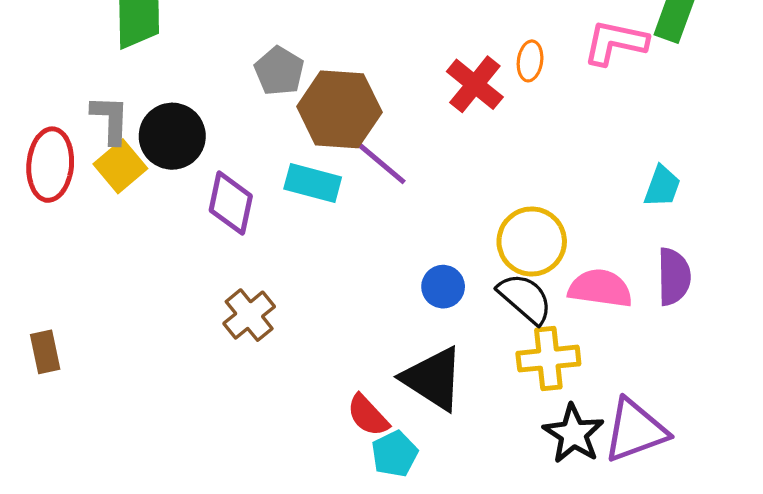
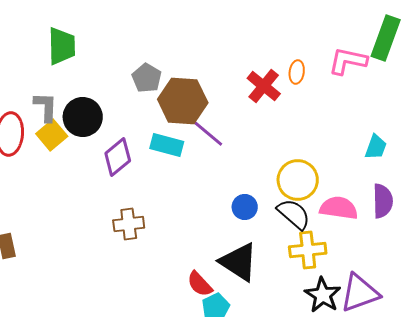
purple diamond: (231, 203) -> (118, 157), turned 39
brown cross: (249, 315) -> (129, 224), turned 32

